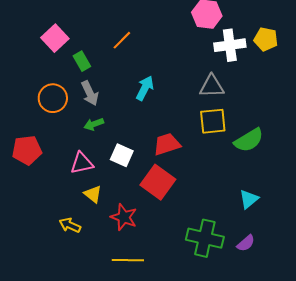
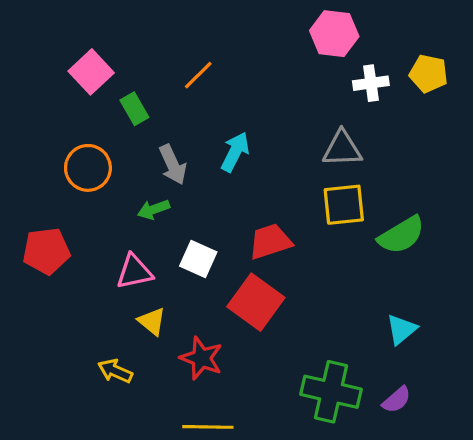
white cross: (230, 45) -> (371, 83), size x0.7
gray arrow: (90, 93) -> (173, 165), moved

